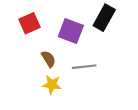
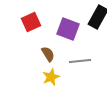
yellow star: (52, 84) -> (51, 77), turned -30

